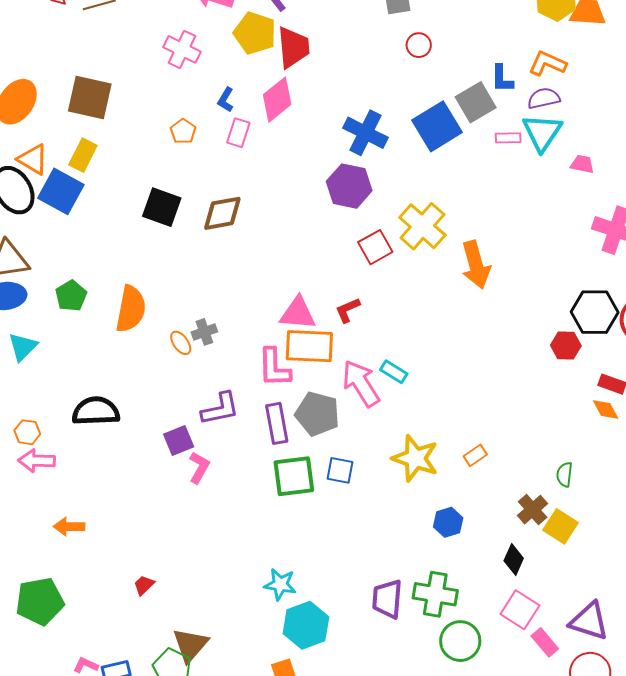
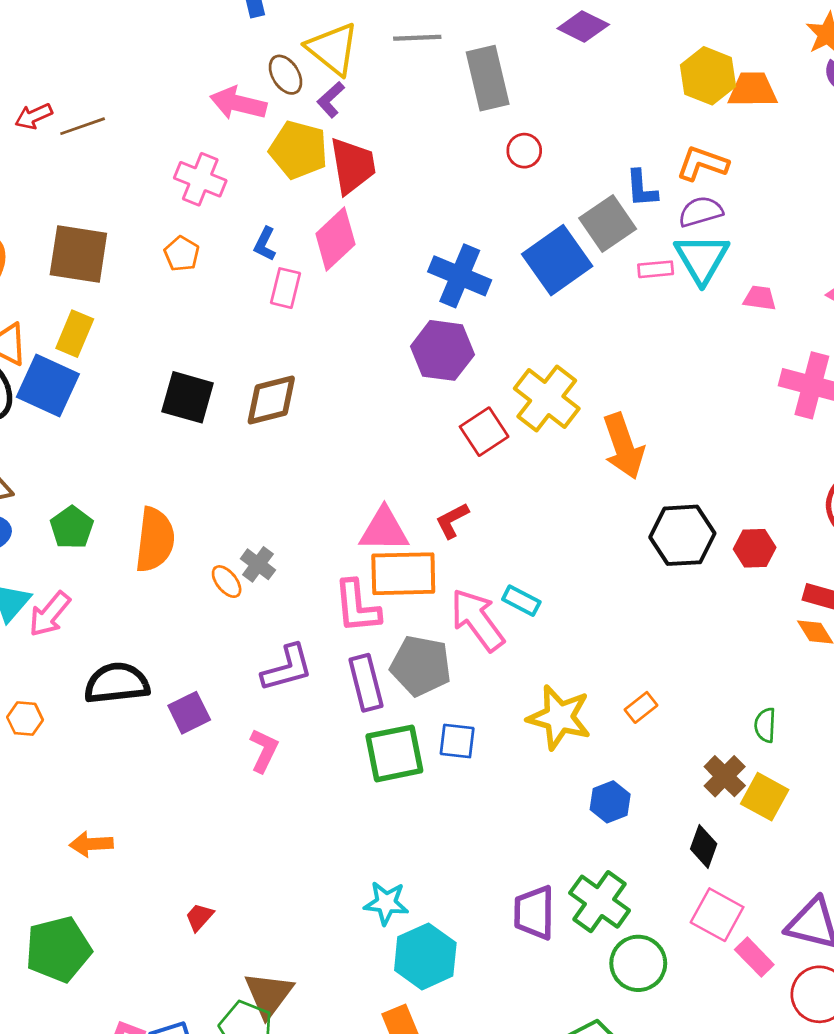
orange pentagon: (183, 131) -> (182, 254), moved
black hexagon: (595, 312) -> (682, 535), moved
gray cross: (204, 332) -> (258, 564), turned -30
purple square: (179, 440) -> (189, 713), moved
pink arrow: (37, 461) -> (50, 614), moved, turned -48
green cross: (435, 594) -> (600, 902), turned 30

